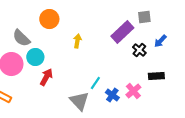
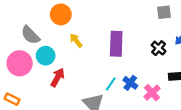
purple rectangle: (122, 32) -> (116, 44), moved, turned -45
yellow arrow: (77, 41) -> (76, 40), moved, turned -48
blue cross: (112, 95) -> (130, 83), moved

